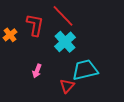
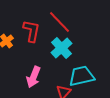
pink arrow: (37, 71) -> (34, 77), size x1.5

